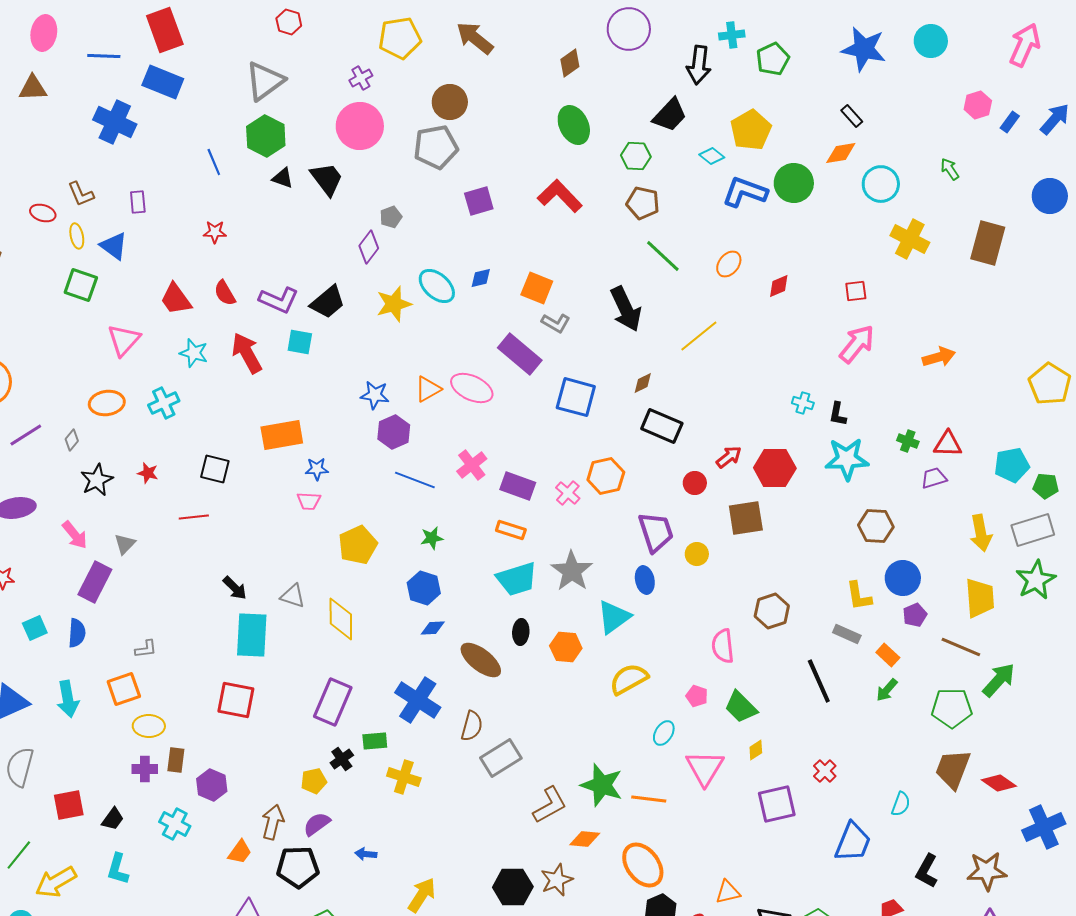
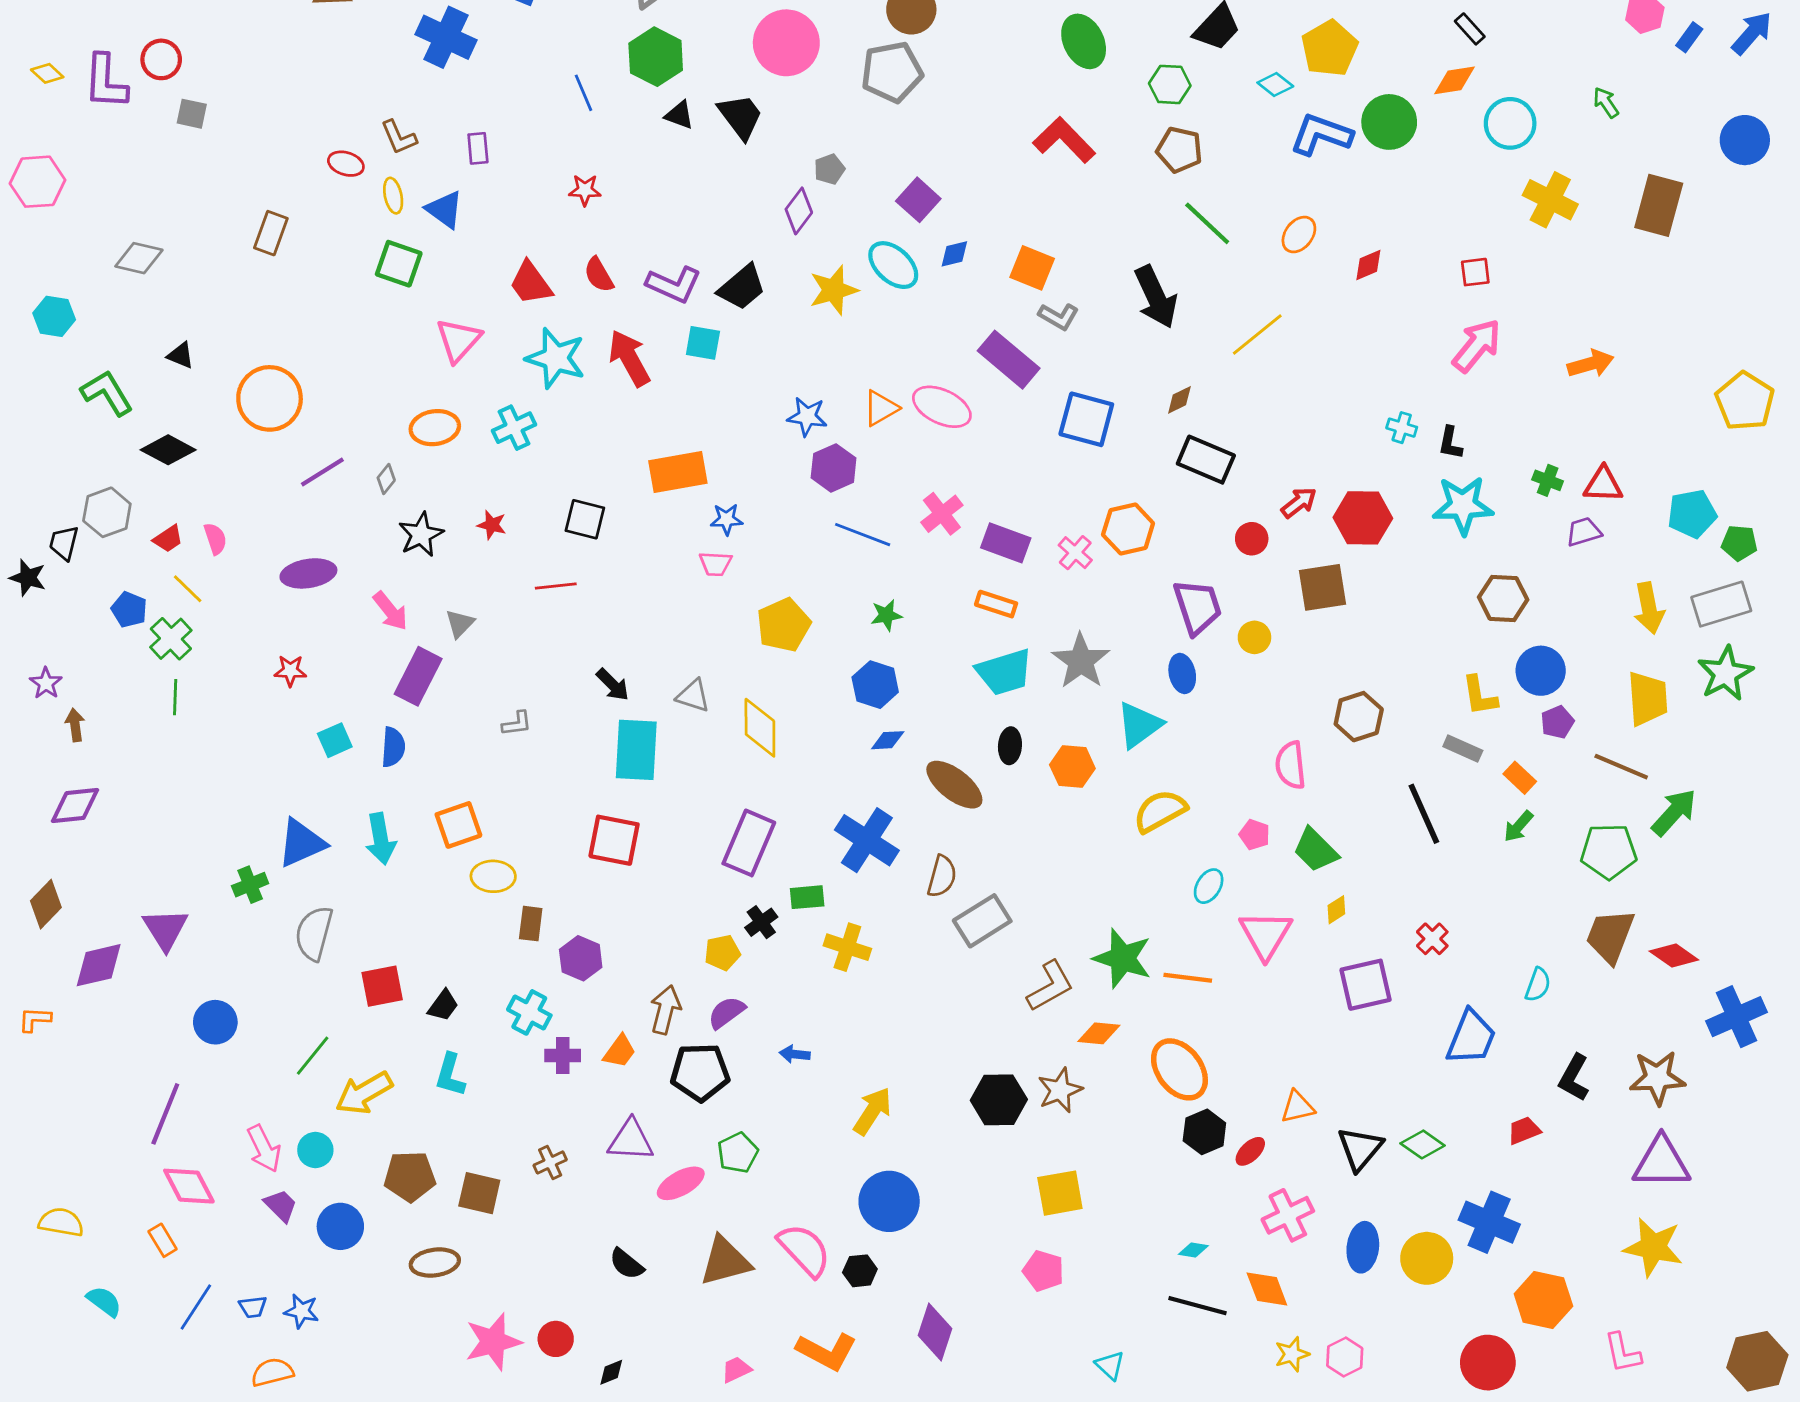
purple square: (479, 201) -> (918, 200), moved, turned -32
cyan star: (194, 353) -> (556, 358), size x1.5
gray L-shape: (146, 649) -> (517, 724), moved
purple cross: (145, 769) -> (563, 1056), moved

